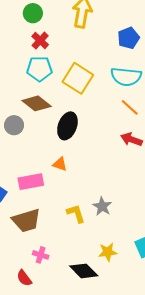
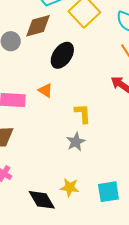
brown diamond: (37, 103) -> (38, 26), turned -68
yellow L-shape: (76, 214) -> (83, 114), moved

